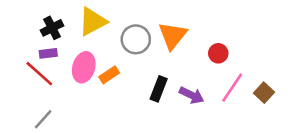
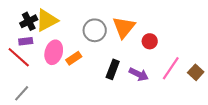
yellow triangle: (93, 22) -> (47, 20), moved
red circle: (218, 53) -> (150, 41), moved

